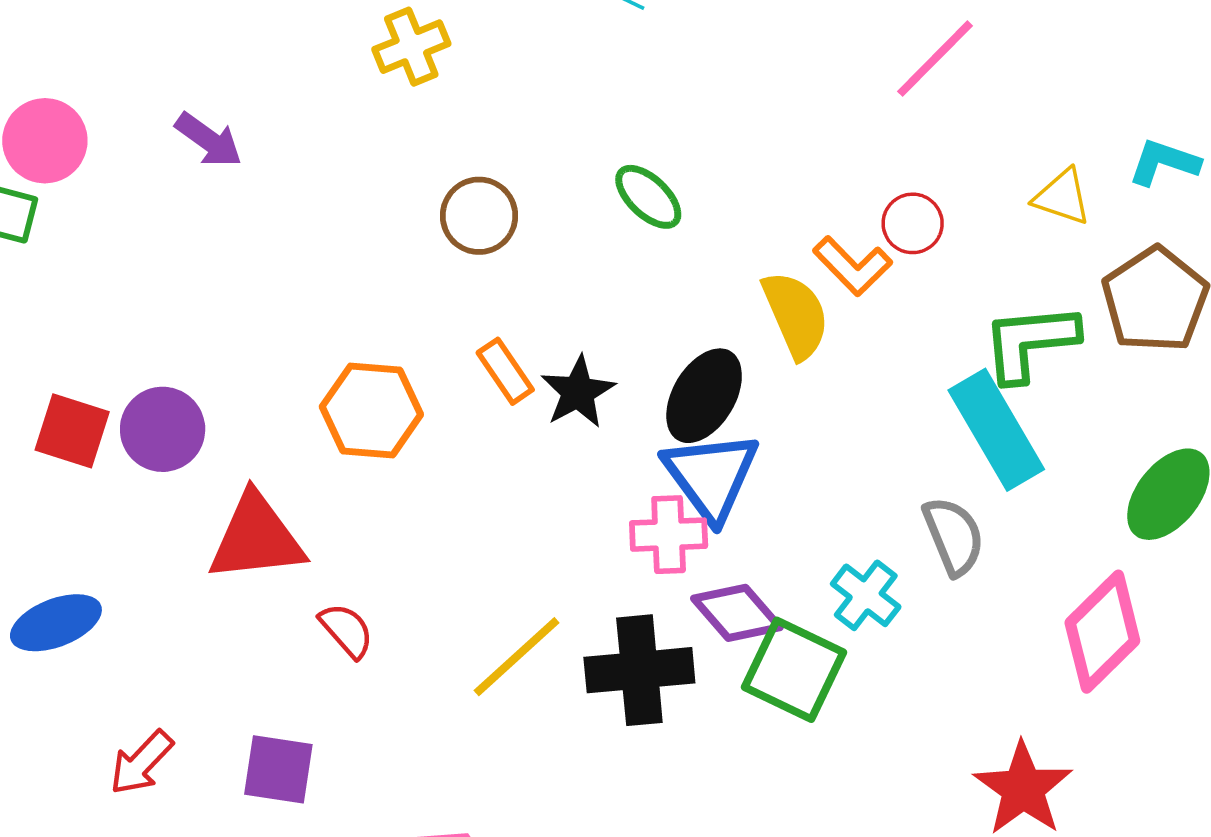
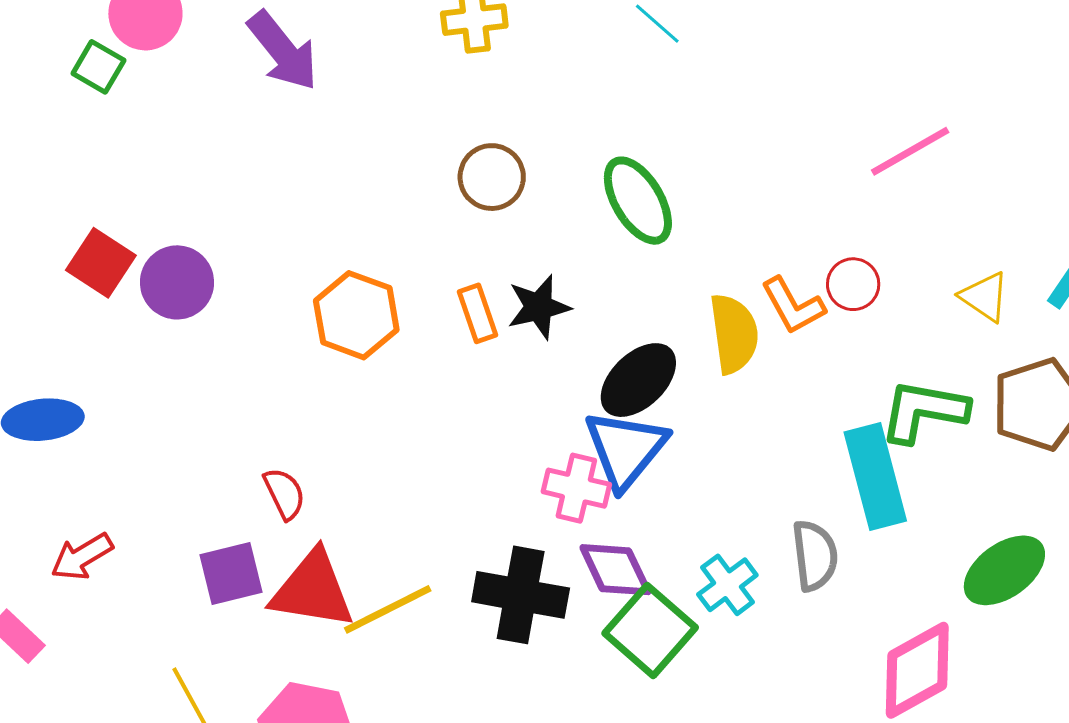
purple arrow: (209, 140) -> (283, 51), size x1.4
green ellipse: (648, 197) -> (638, 201), size x1.4
black star: (578, 392) -> (539, 307), moved
red triangle: (256, 538) -> (313, 590), moved
yellow line: (517, 657) -> (388, 609), moved
purple square: (278, 769) -> (231, 573), moved, turned -38

